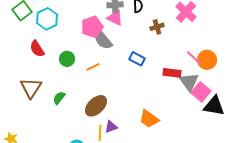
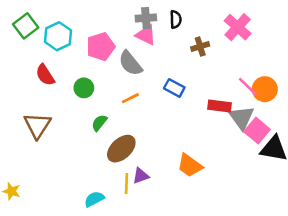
pink pentagon: (92, 27) -> (101, 47), moved
orange line: (93, 67) -> (130, 98), moved
green semicircle: (59, 98) -> (99, 123), moved

